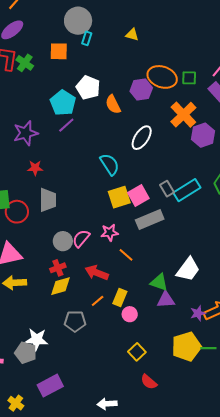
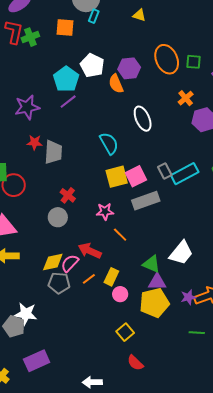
green cross: (25, 63) -> (30, 37), turned 30
orange ellipse: (162, 77) -> (167, 59), turned 44
purple hexagon: (141, 89) -> (129, 68), moved
orange cross: (183, 115) -> (186, 98), size x0.6
white ellipse: (142, 138) -> (143, 119), turned -60
gray trapezoid: (48, 200) -> (53, 152), moved
pink semicircle: (81, 238) -> (70, 263), moved
red cross: (58, 268) -> (68, 195), moved, turned -35
gray pentagon: (75, 321) -> (59, 283), moved
yellow pentagon: (186, 346) -> (154, 303), moved

